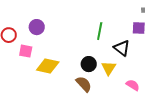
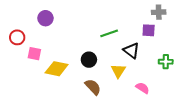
purple circle: (37, 27) -> (45, 18), moved
green line: (100, 31) -> (109, 33), turned 60
black circle: (89, 64) -> (89, 60), moved

